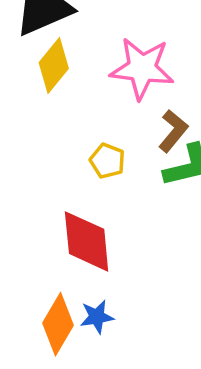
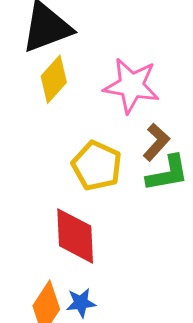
yellow pentagon: (107, 161) -> (97, 166), size x1.6

